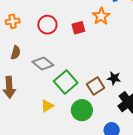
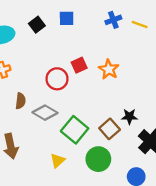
orange star: (101, 16) -> (109, 69), moved
red circle: (47, 25) -> (57, 79), moved
brown semicircle: (16, 53) -> (21, 101), moved

